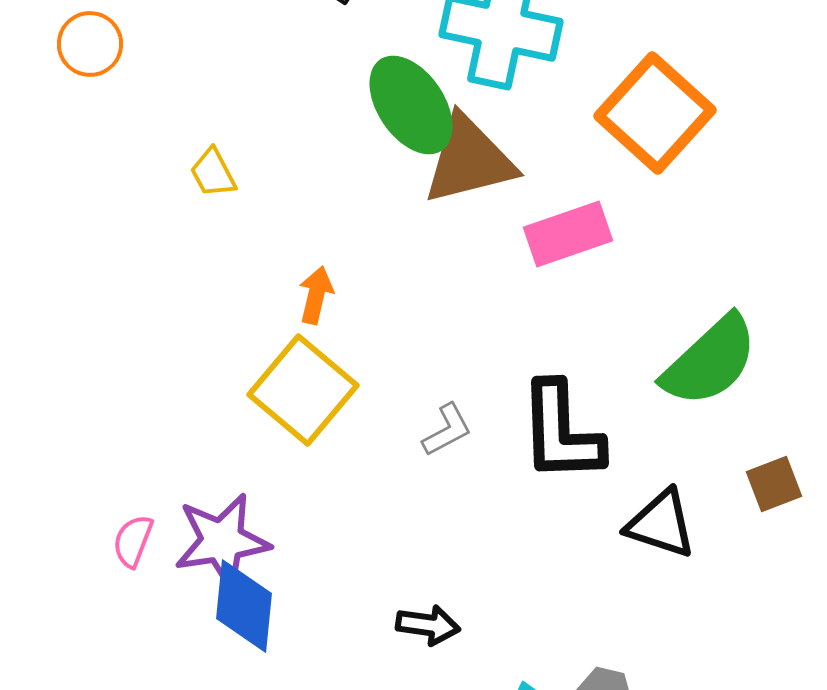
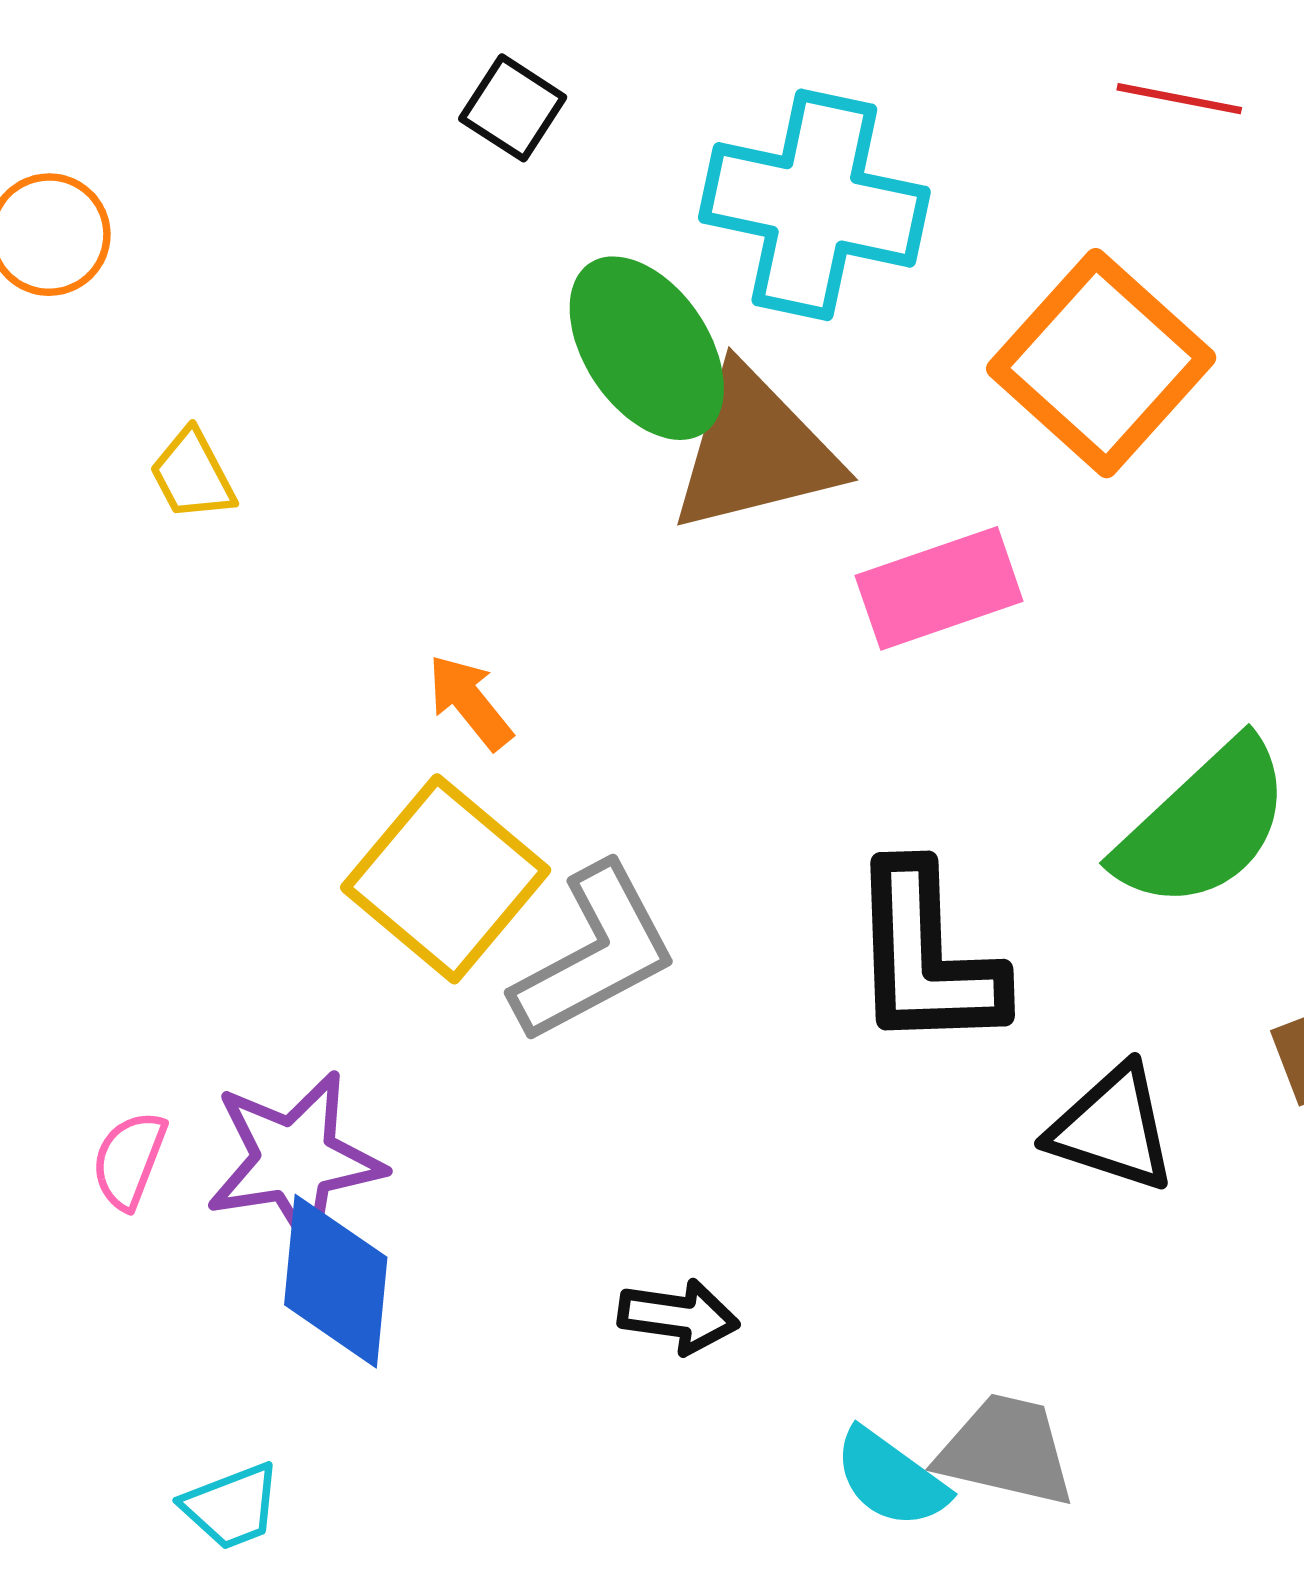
yellow trapezoid: (213, 173) -> (192, 475), moved
orange arrow: (316, 295) -> (470, 702), turned -52
gray L-shape: (447, 430) -> (595, 953), moved, size x1.8

